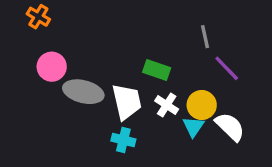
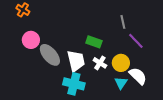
gray ellipse: (83, 92) -> (50, 55), turned 35
cyan triangle: (193, 127) -> (121, 83), moved
cyan cross: (123, 140) -> (74, 84), size x1.5

